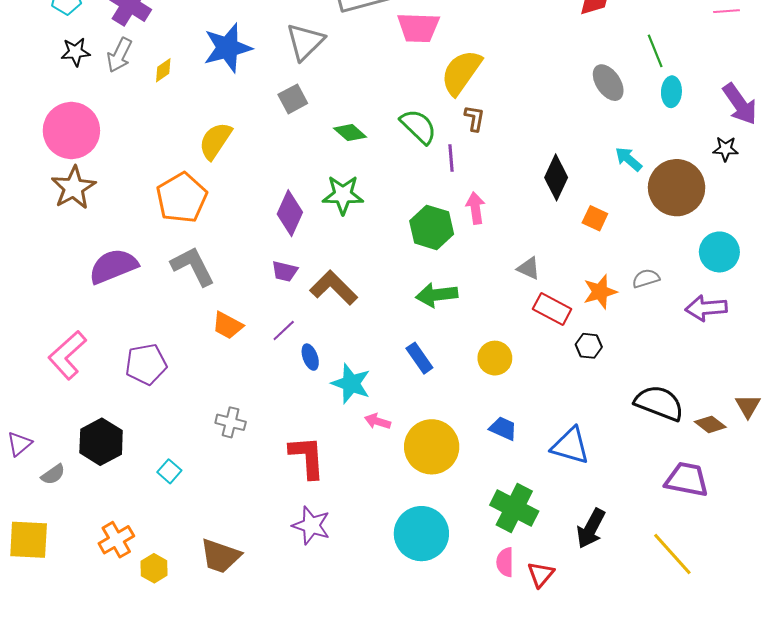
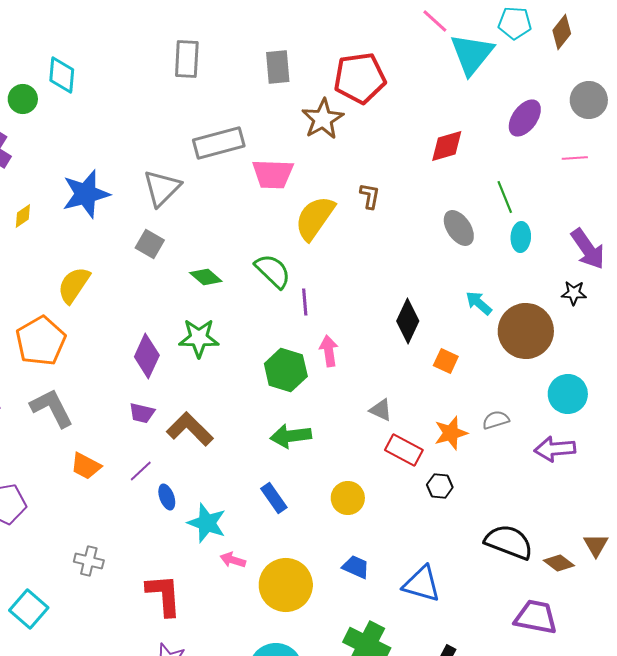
gray square: (293, 99) -> (150, 244), turned -32
brown L-shape: (474, 118) -> (370, 196), moved
cyan square: (169, 471) -> (29, 609), size x1.6

